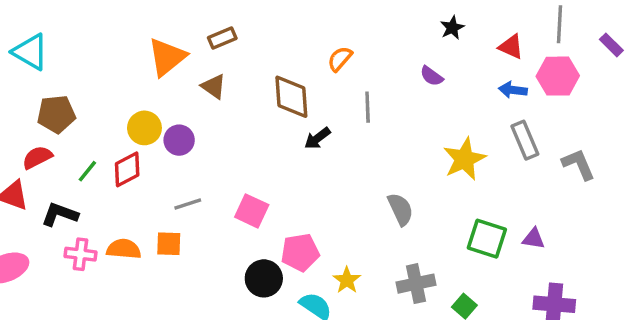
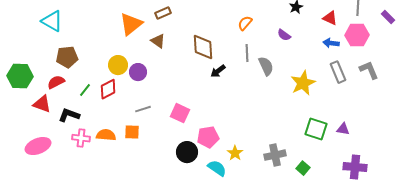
orange semicircle: (340, 59) -> (245, 23), moved
gray L-shape: (579, 164) -> (369, 70), moved
gray semicircle: (400, 209) -> (266, 66), moved

